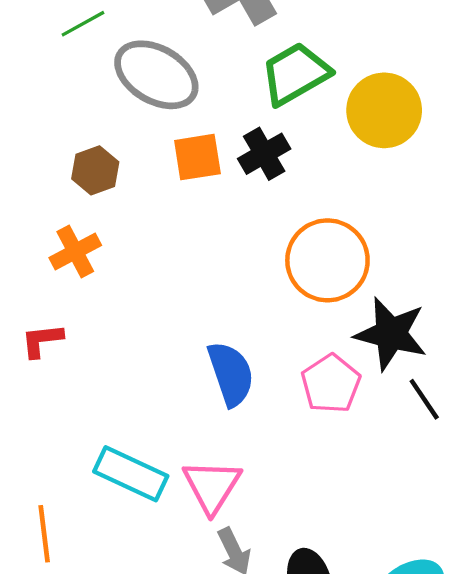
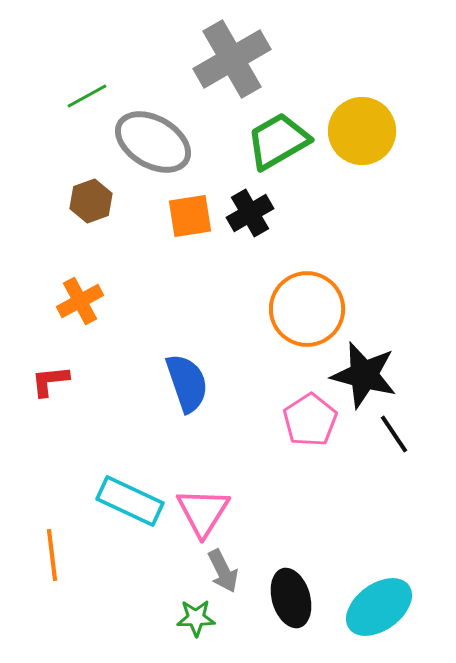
yellow circle: (384, 110) -> (362, 131), moved
brown hexagon: (95, 170) -> (91, 201), moved
blue semicircle: (231, 374) -> (187, 383), moved

